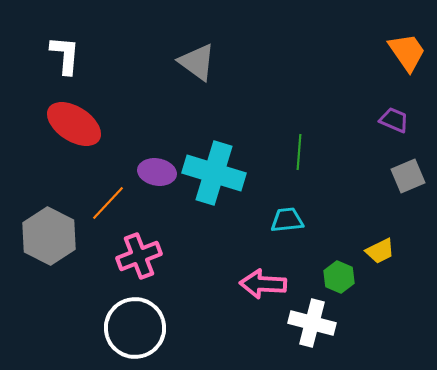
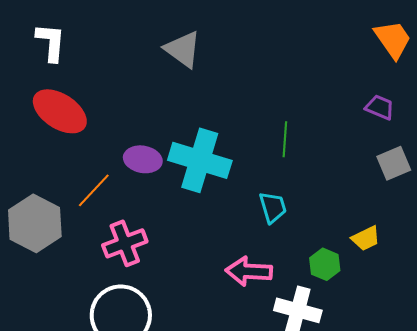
cyan trapezoid: (287, 220) -> (273, 207), turned 80

